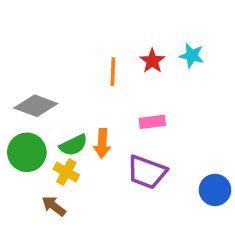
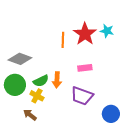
red star: (152, 61) -> (85, 34), size x1.6
blue circle: (215, 190) -> (111, 114), moved

